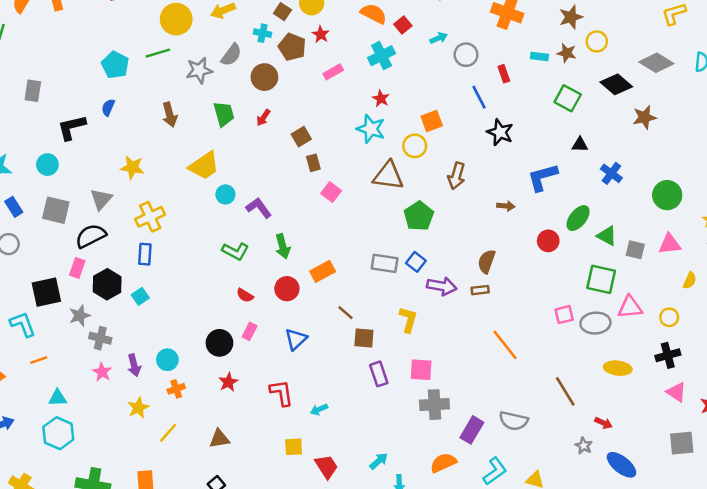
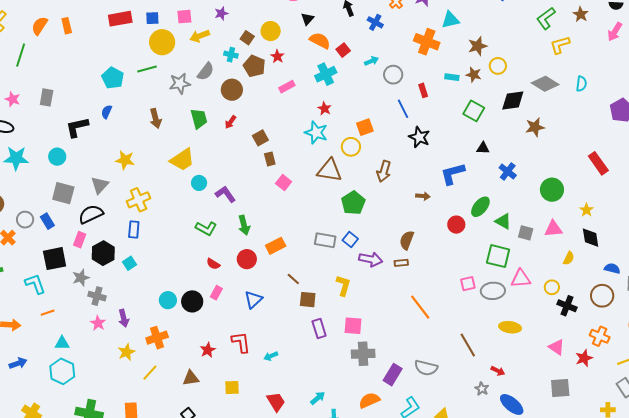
black diamond: (616, 84) -> (513, 100), turned -50
blue rectangle: (14, 207) -> (47, 221), moved
black cross: (668, 355) -> (567, 306), moved, turned 36
cyan circle: (167, 360) -> (168, 300), moved
red star: (228, 382) -> (208, 350), moved
orange cross: (176, 389) -> (157, 338), size x1.5
yellow square: (294, 447) -> (232, 388), moved

